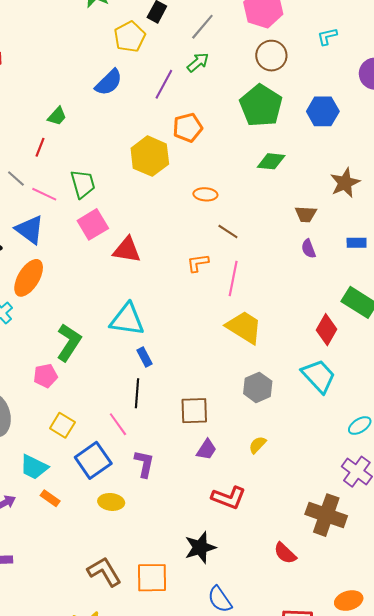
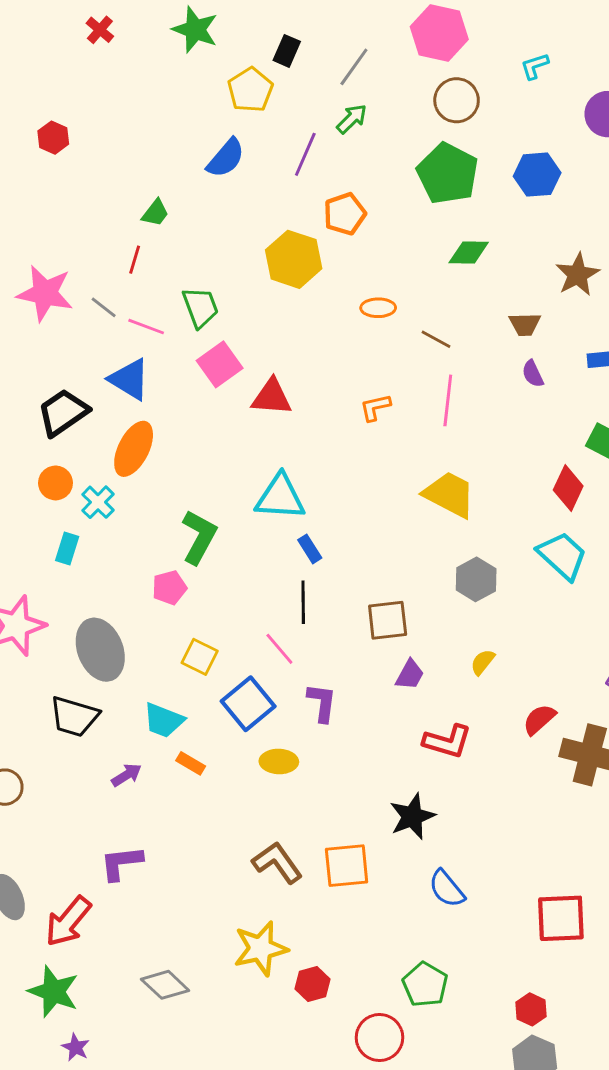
brown line: (228, 231) -> (436, 339), moved
pink line: (233, 278) -> (448, 400), moved
red semicircle: (285, 553) -> (539, 719), moved, turned 100

